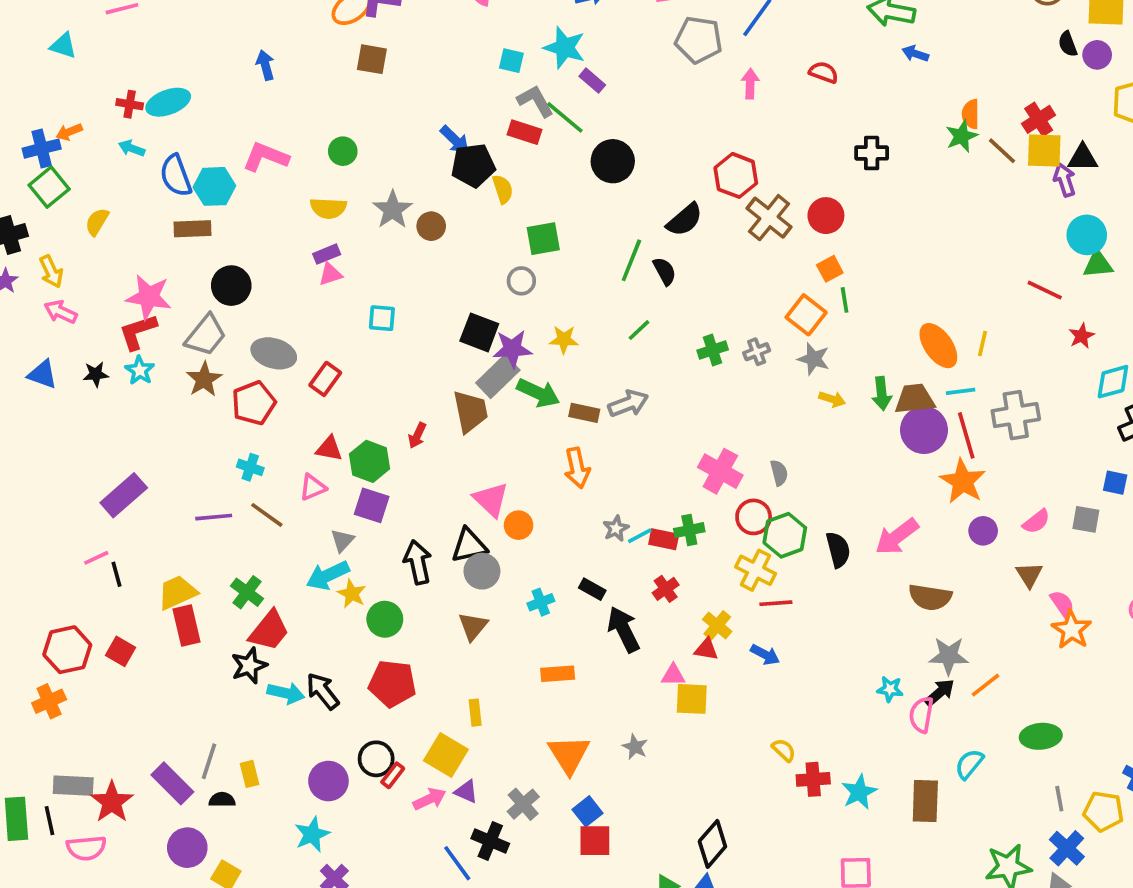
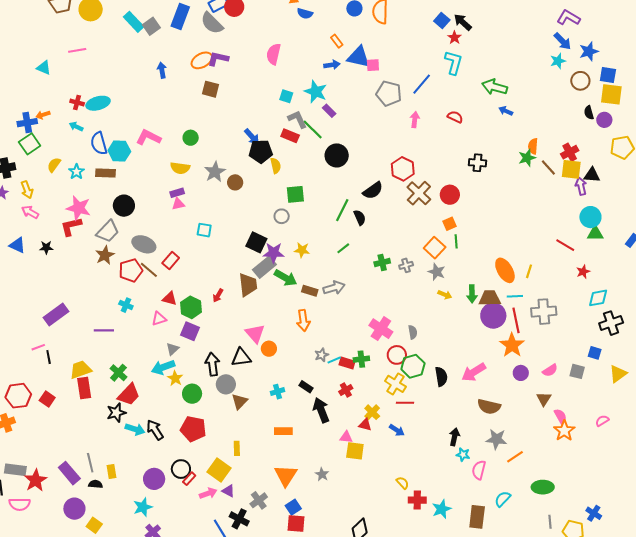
blue arrow: (265, 65) -> (162, 70), moved
cyan star: (140, 370) -> (76, 172), moved
brown line: (267, 515) -> (149, 270), moved
gray circle: (482, 571) -> (226, 384), moved
black arrow: (940, 693) -> (454, 437), moved, turned -42
gray line: (209, 761) -> (90, 463), turned -36

